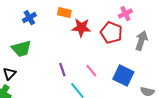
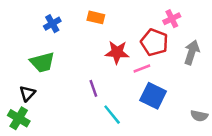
red star: (81, 28) -> (117, 52), moved
pink line: (91, 71) -> (142, 68), moved, turned -72
blue square: (123, 76) -> (153, 96), moved

